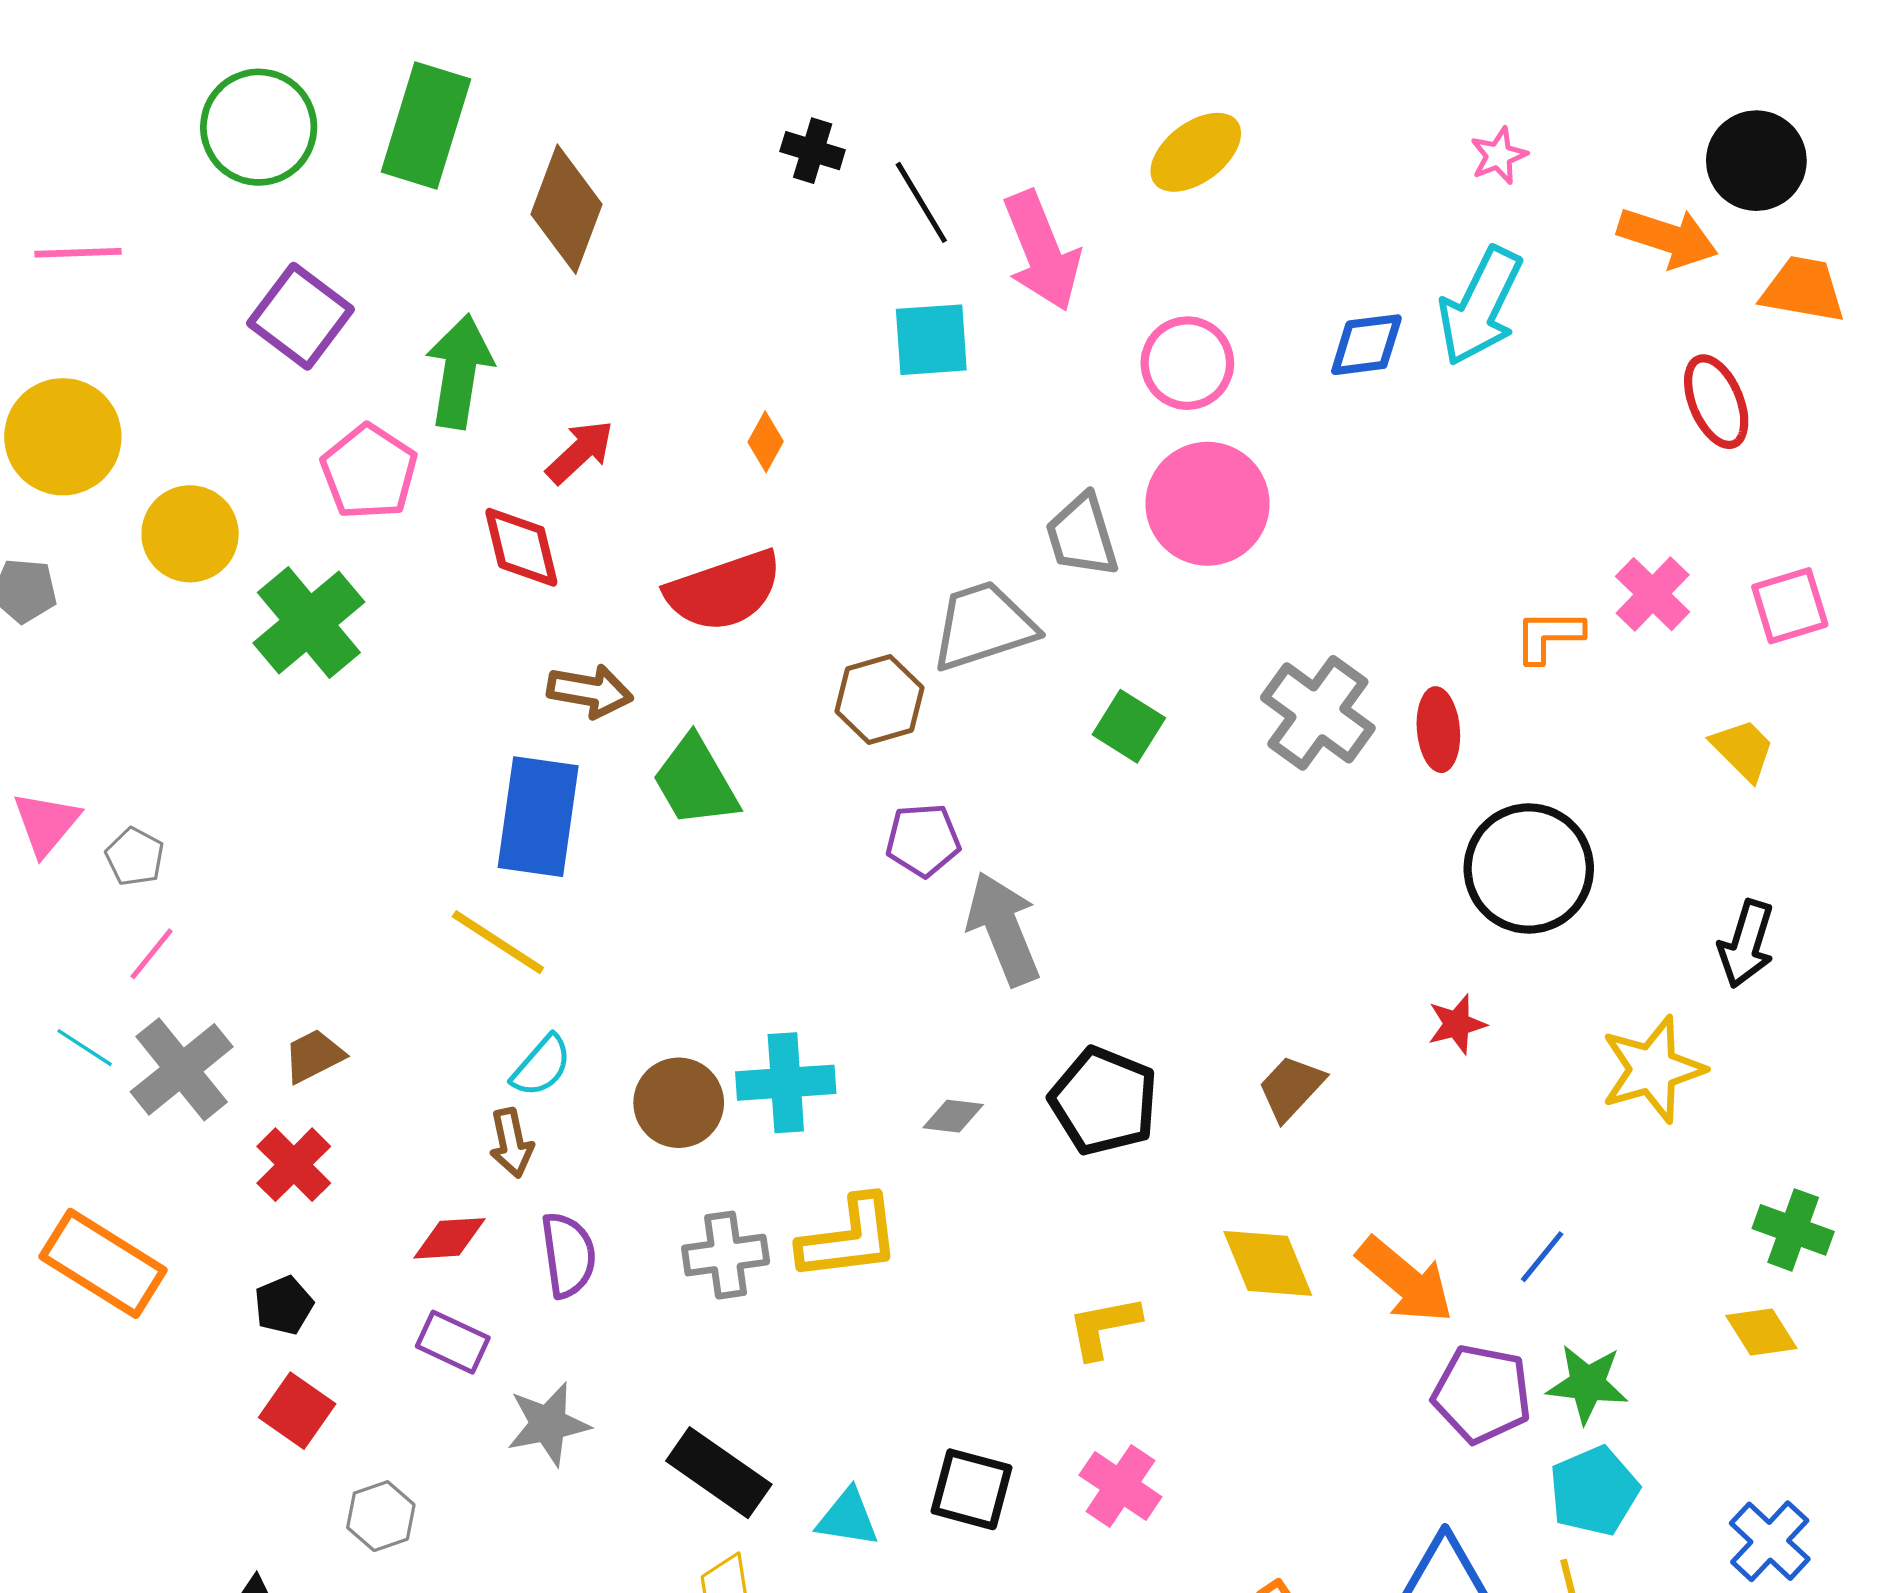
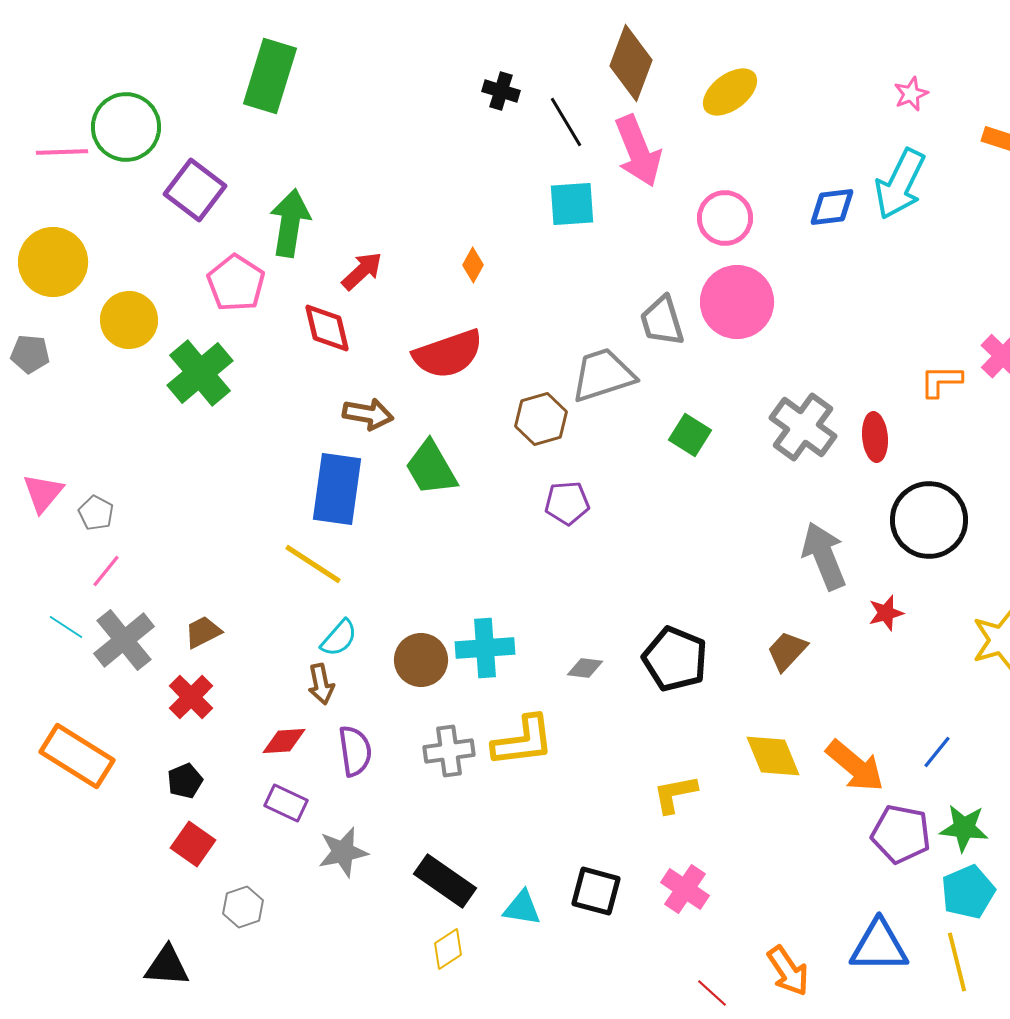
green circle: (259, 127) -> (126, 127), moved
brown diamond: (567, 209) -> (631, 63), moved
gray arrow: (1003, 929) -> (824, 556), moved

